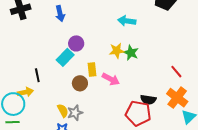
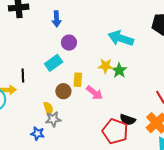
cyan arrow: (127, 21) -> (121, 38), size x1.4
purple circle: (76, 43) -> (69, 43), moved
yellow semicircle: (63, 111) -> (48, 109), moved

